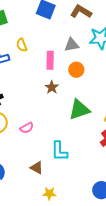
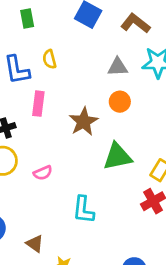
pink rectangle: (50, 60) -> (38, 104), moved
brown star: (52, 87) -> (83, 122), size x1.5
brown triangle: (37, 168) -> (35, 244), moved

